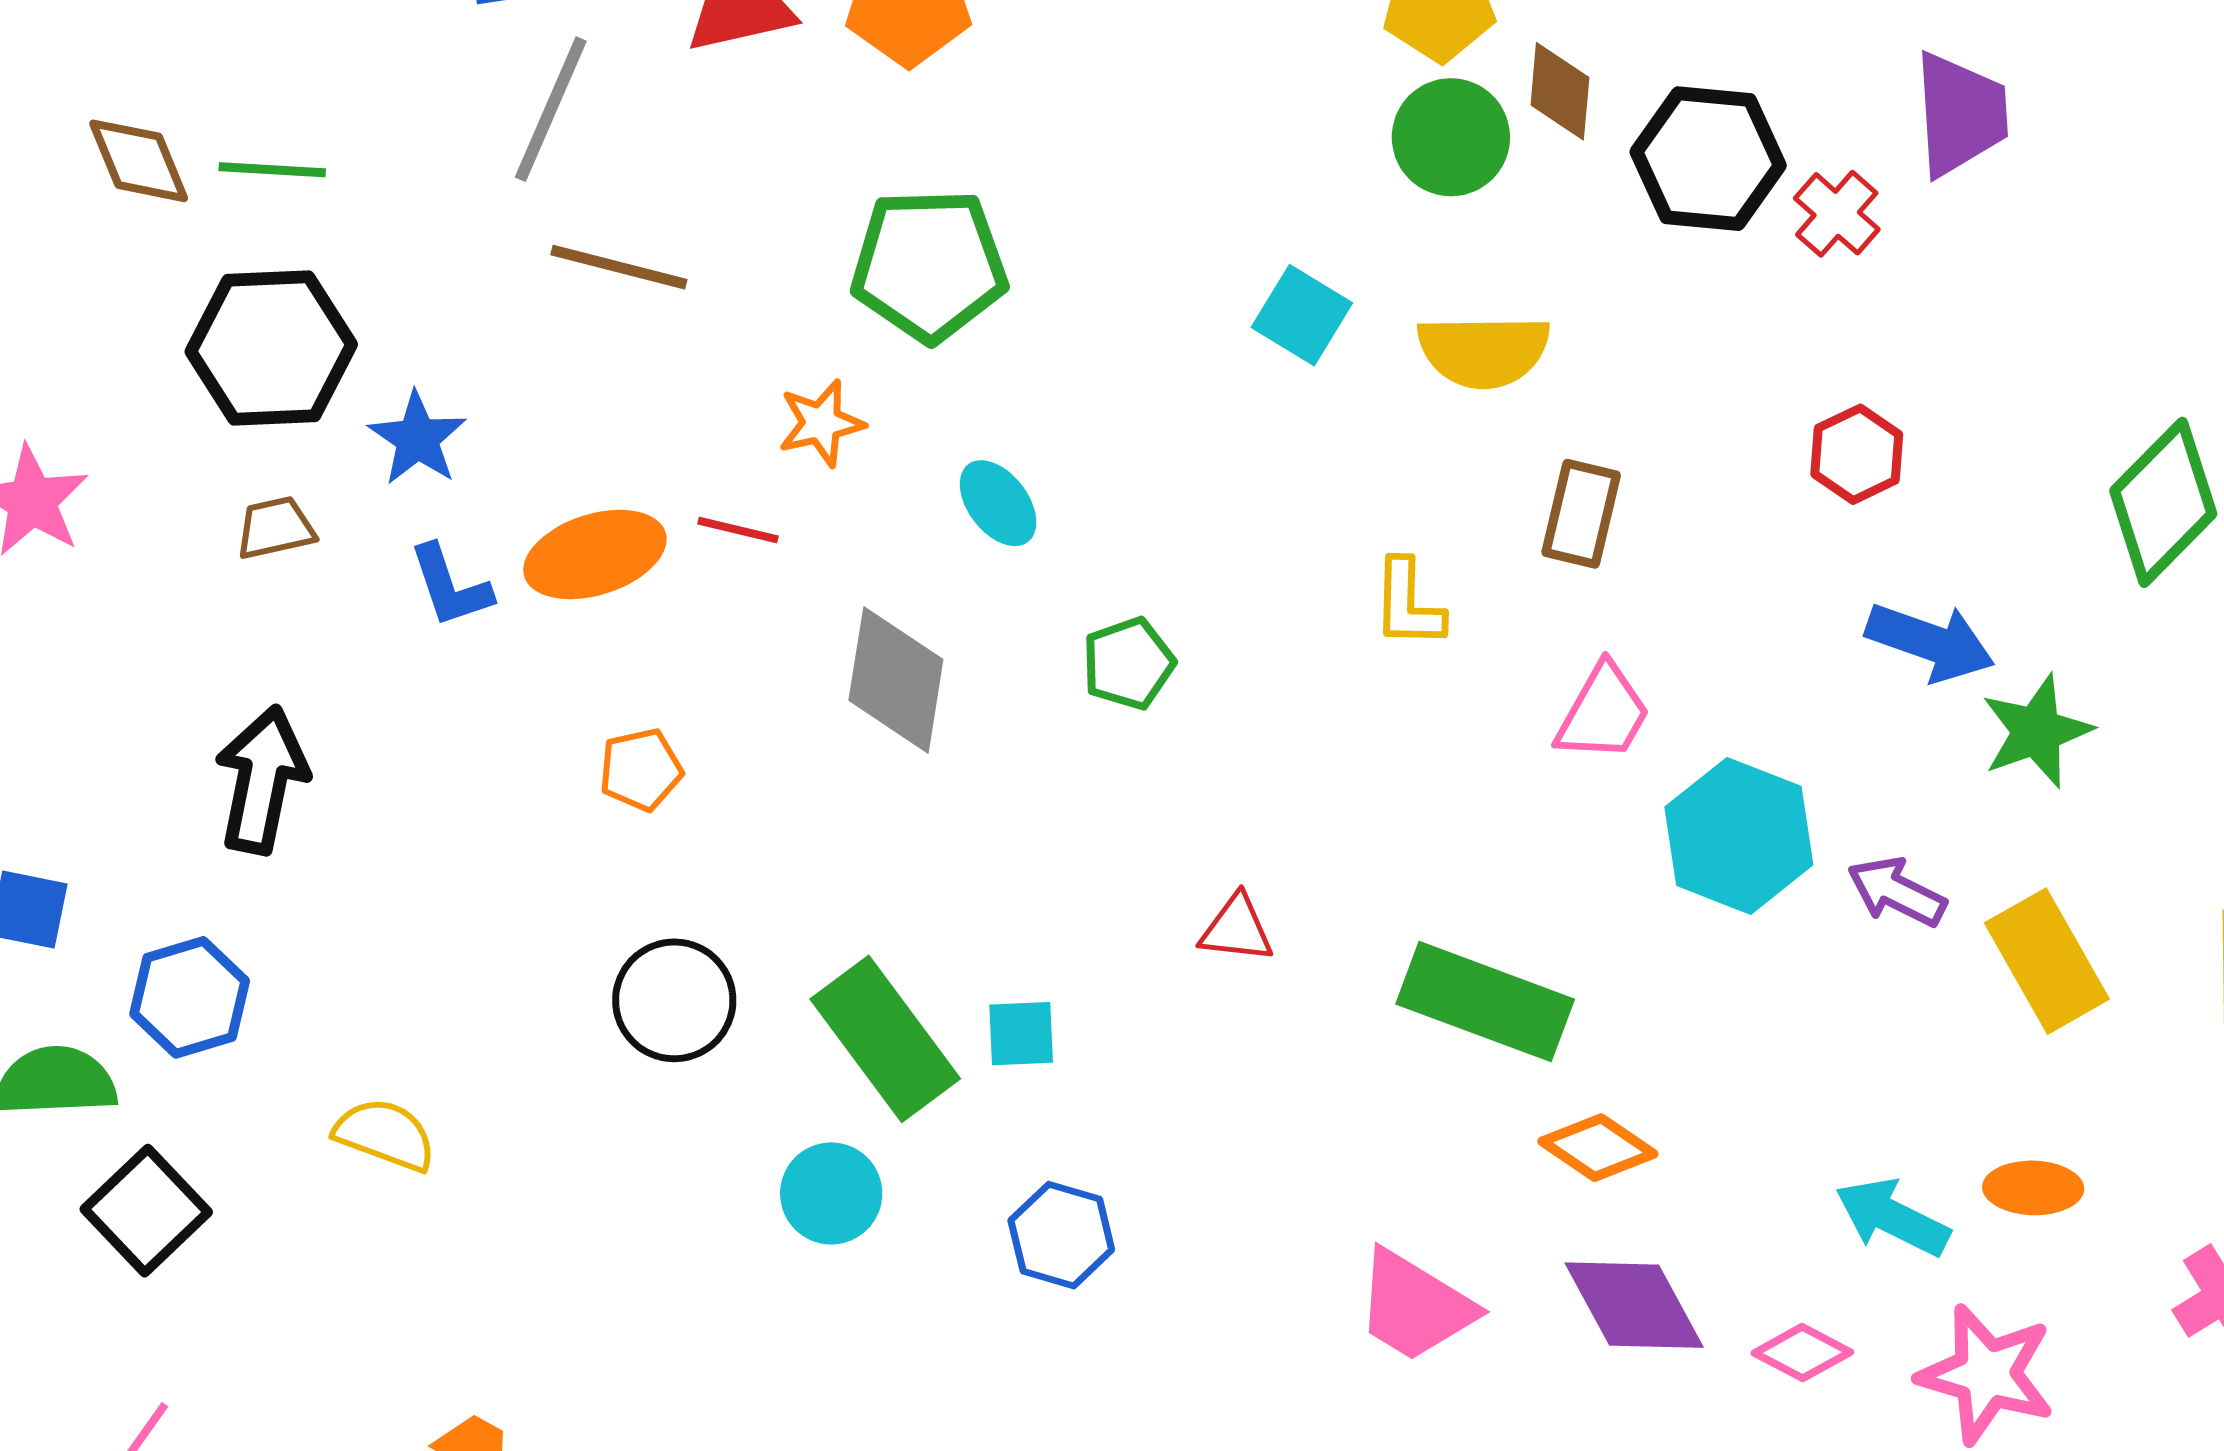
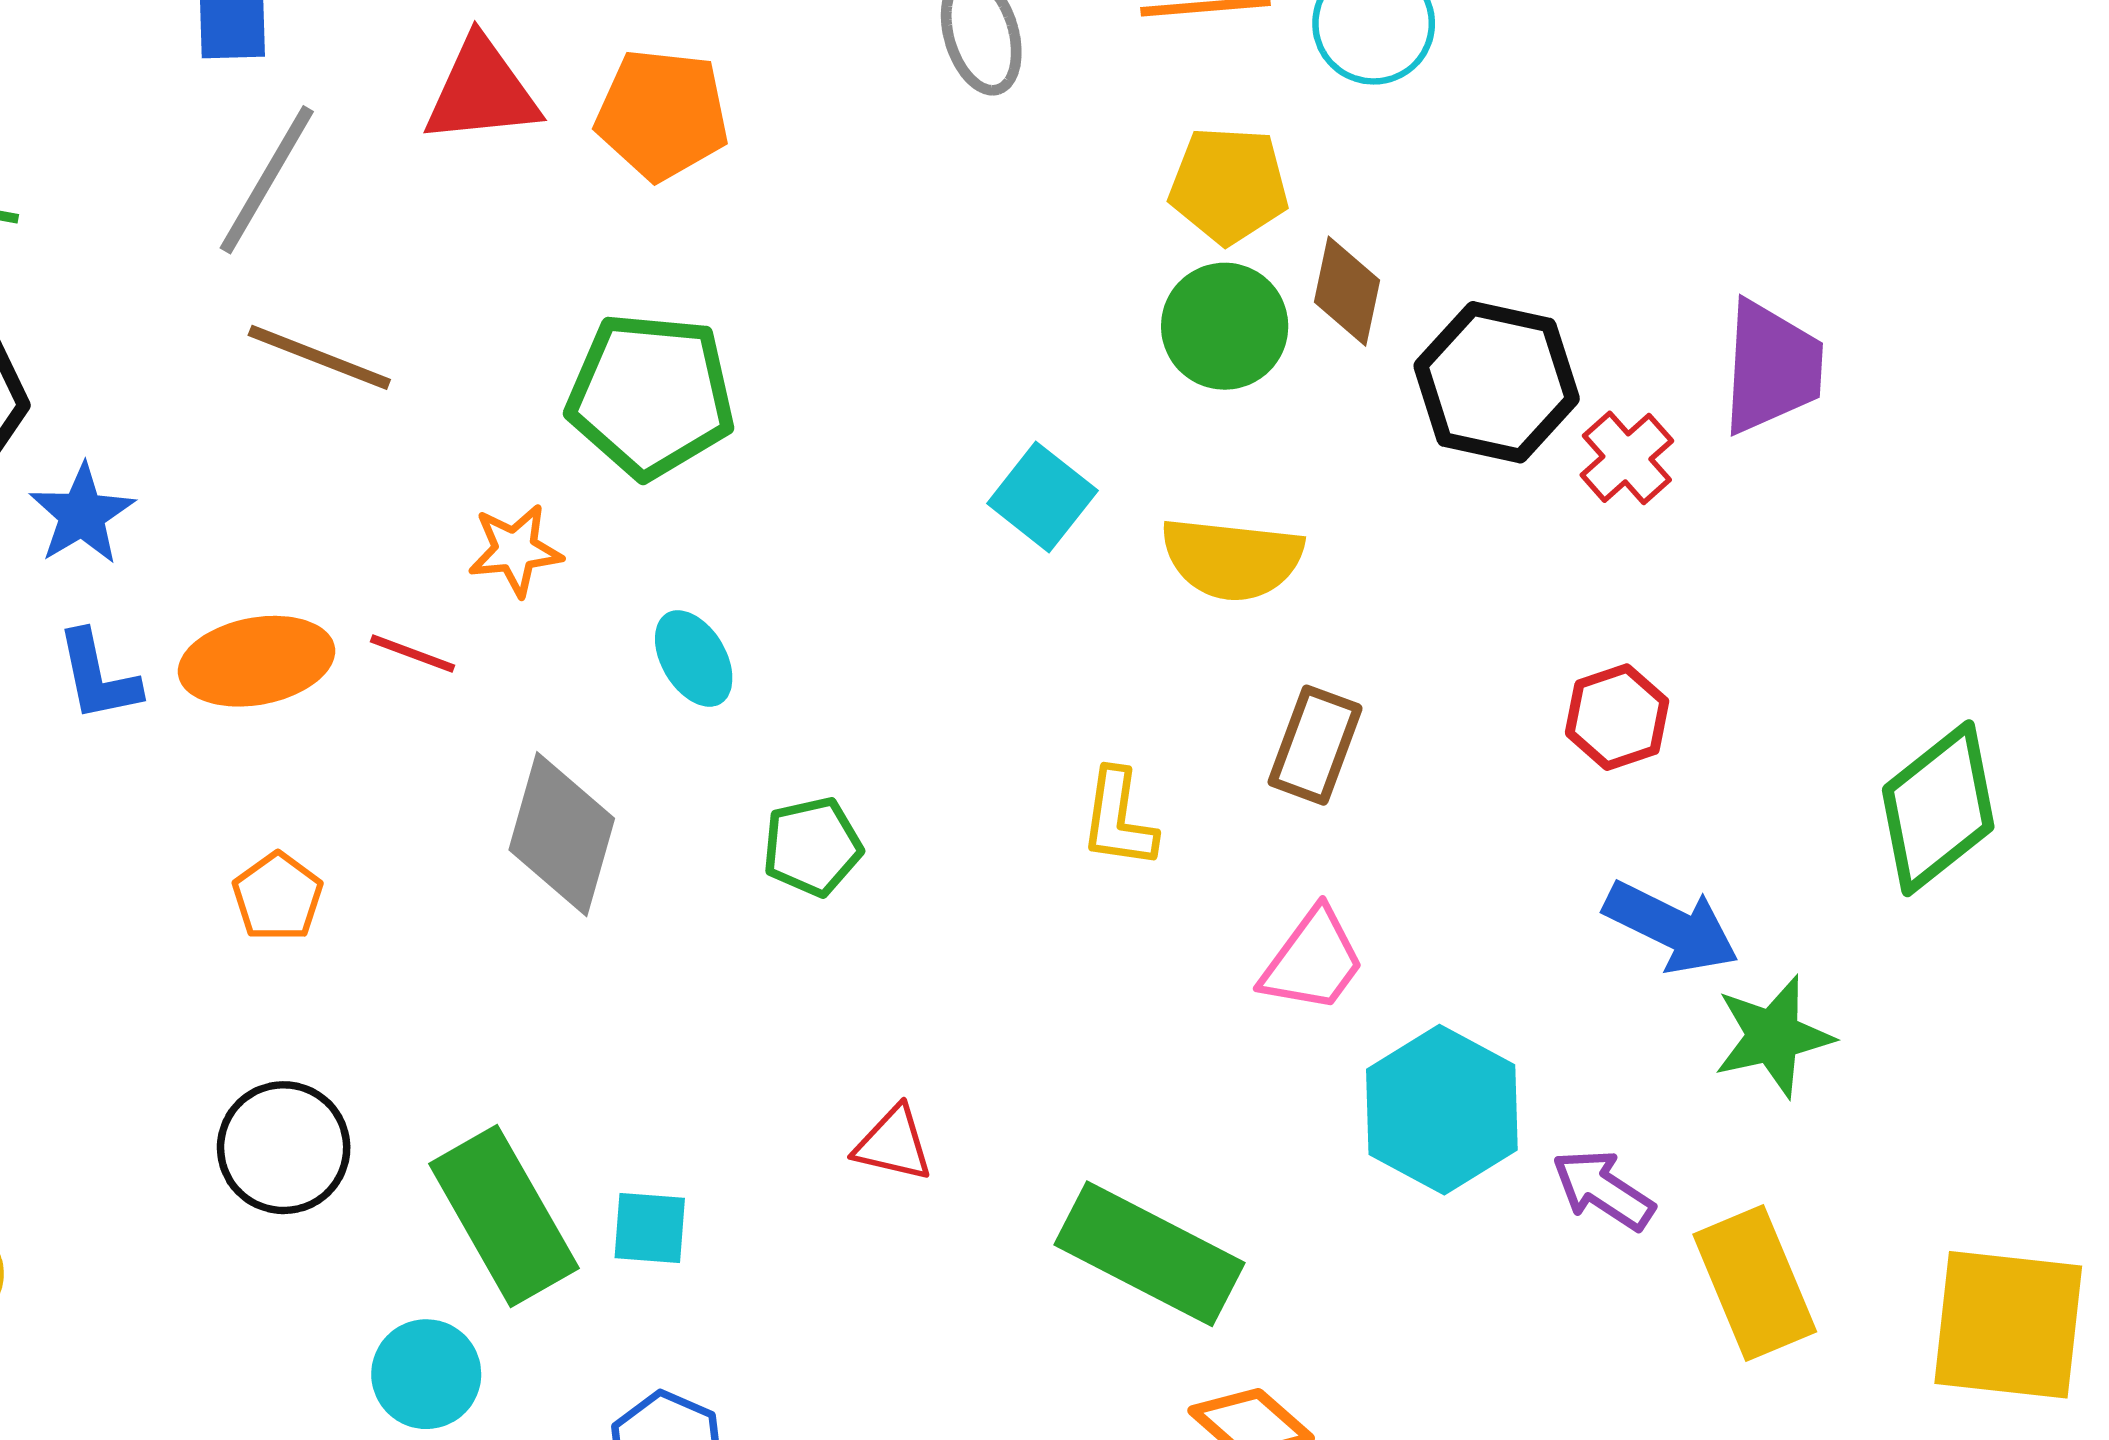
orange pentagon: (641, 770) -> (278, 897), turned -30

